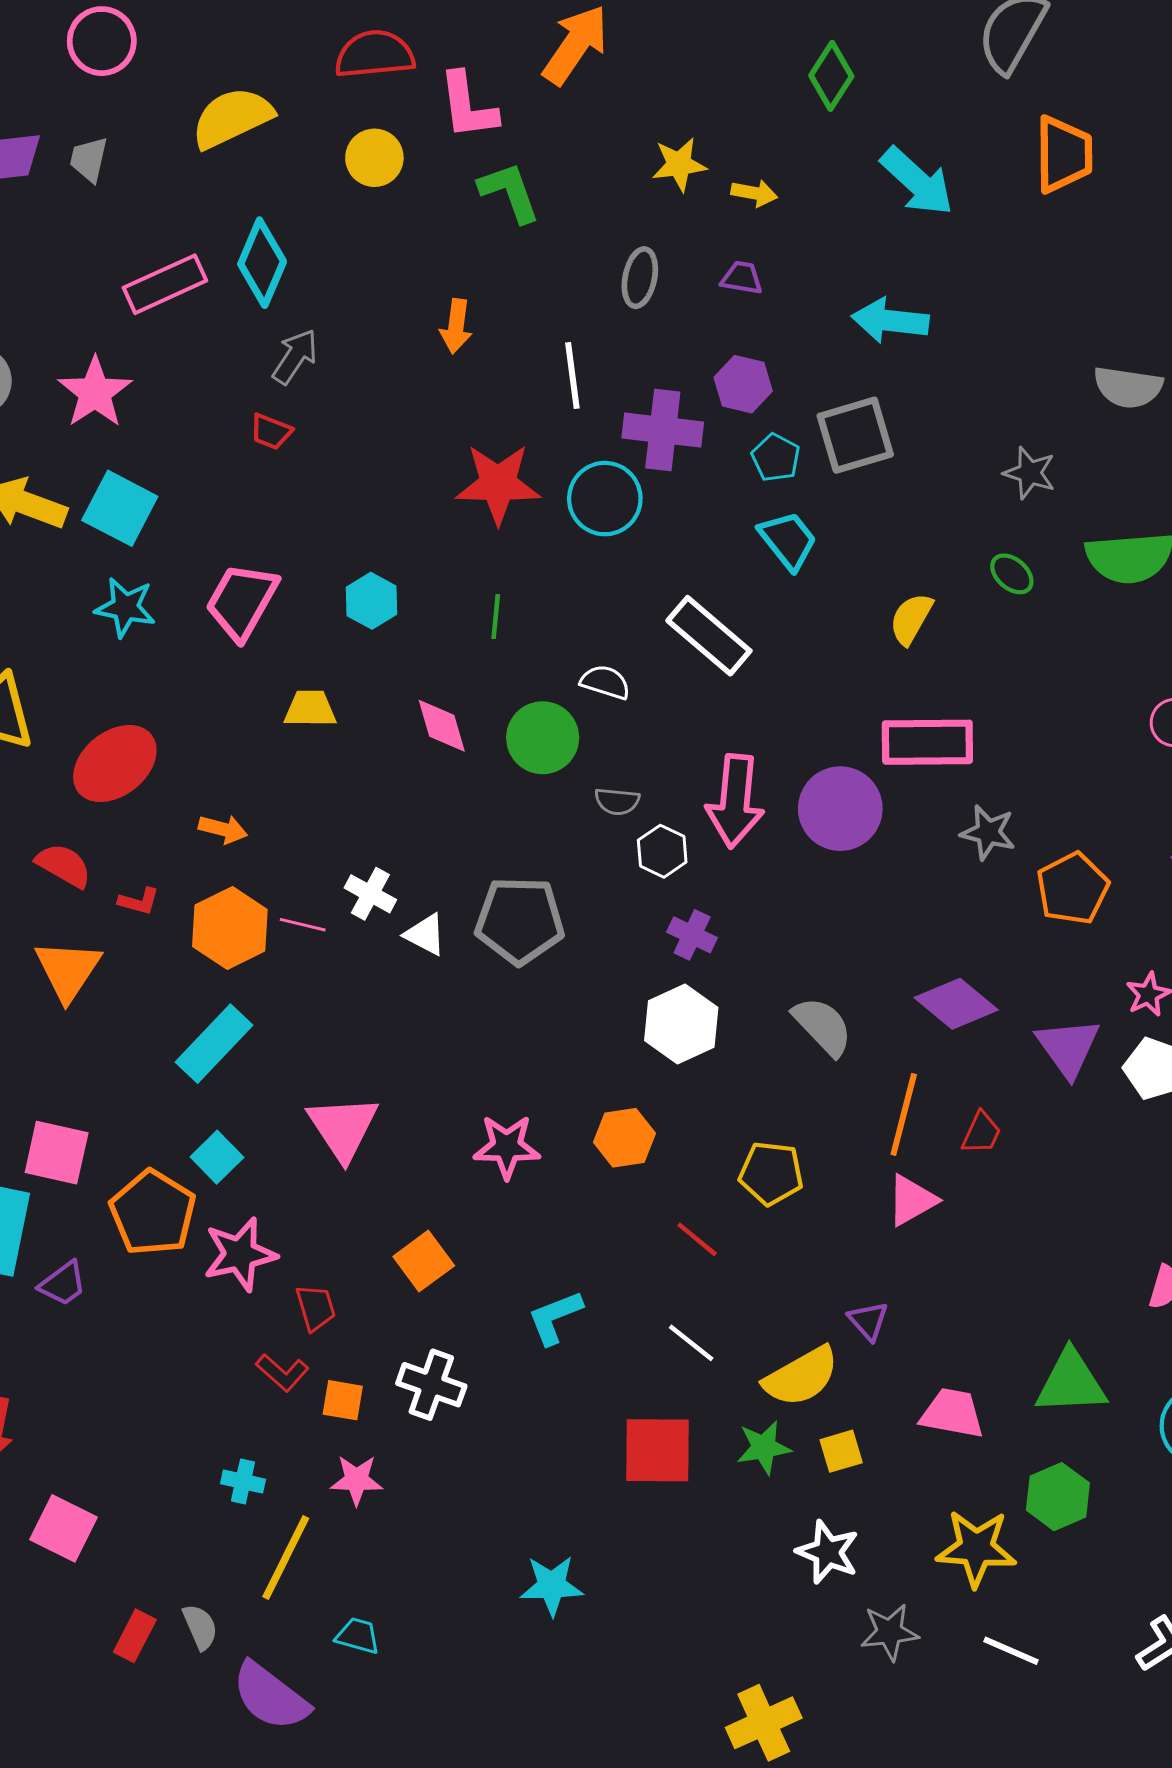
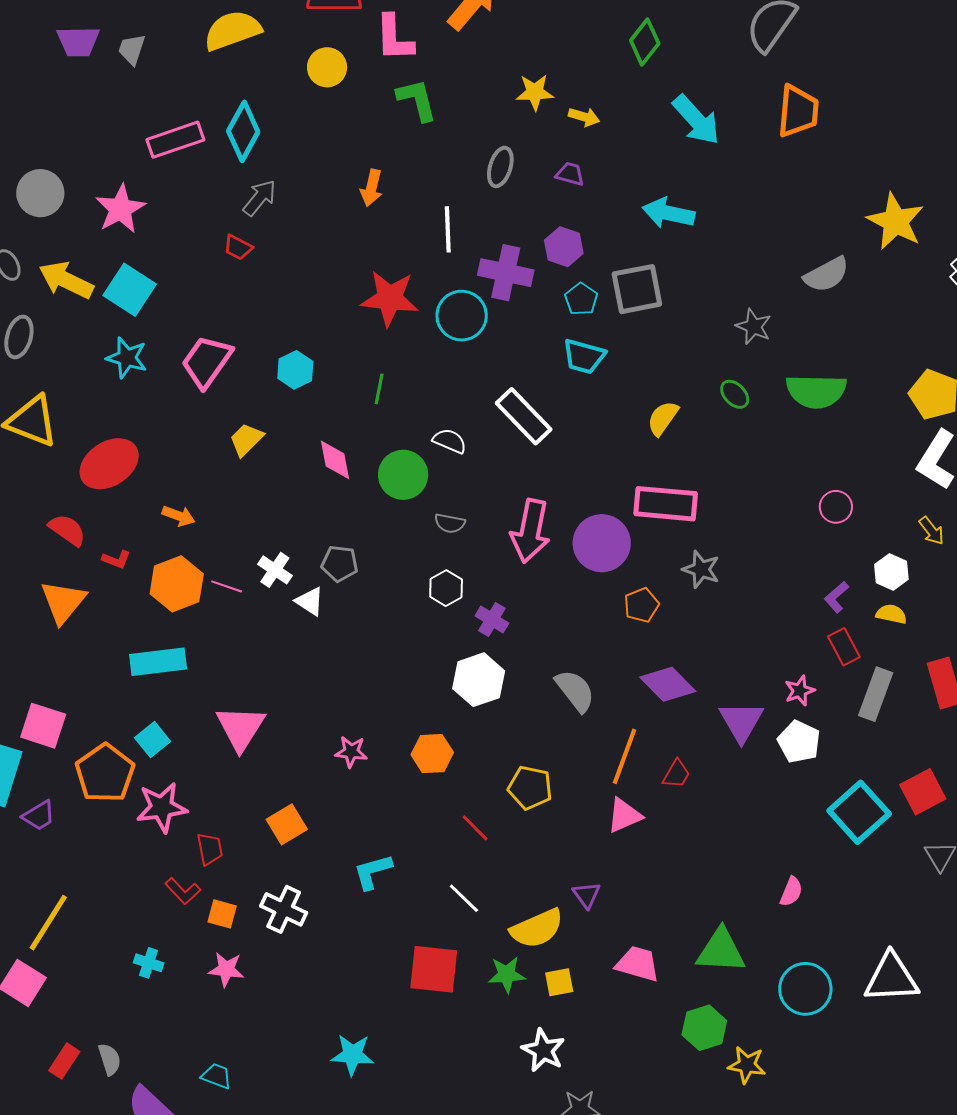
gray semicircle: (1128, 387) -> (826, 275), turned -42
cyan trapezoid: (788, 540) -> (584, 356), turned 138
yellow trapezoid: (310, 709) -> (246, 439), turned -51
white hexagon: (662, 851) -> (446, 588), moved
orange pentagon: (1073, 888) -> (641, 605), moved, size x0.7
gray pentagon: (520, 920) -> (340, 563), moved, size x0.6
cyan rectangle: (214, 1044) -> (158, 662), turned 34
pink star: (507, 1147) -> (351, 752), size x0.7
yellow star: (976, 1548) -> (747, 1065), moved, size x0.7
yellow line: (286, 1558) -> (48, 923), moved

